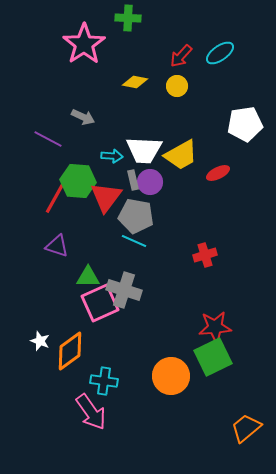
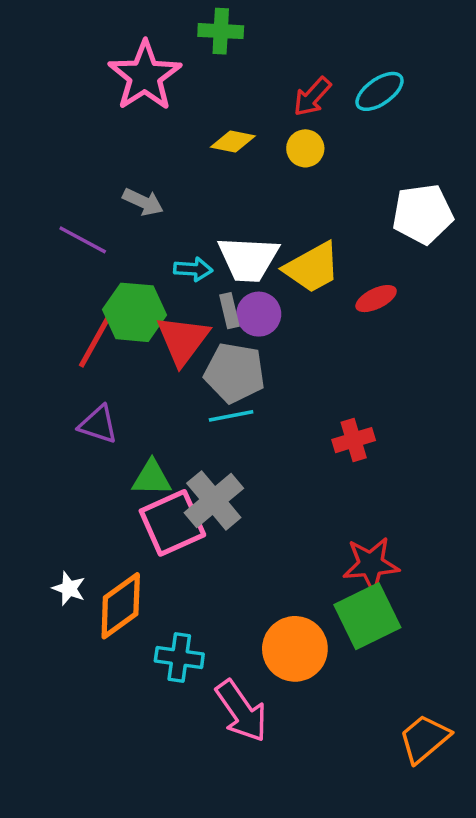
cyan line: (134, 241) -> (231, 416), turned -35
gray cross: (124, 290) -> (214, 500), turned 32
pink arrow: (91, 412) -> (241, 711), moved

